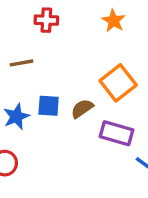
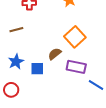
blue square: (49, 106) -> (37, 69), moved

